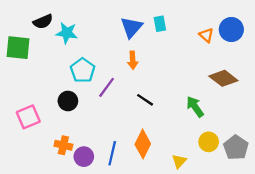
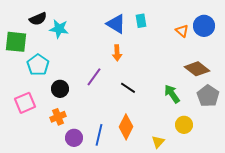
blue triangle: (131, 27) -> (116, 24), turned -40
cyan pentagon: (83, 70) -> (38, 65), moved
orange cross: (63, 145) -> (58, 117), moved, turned -35
gray pentagon: (236, 148) -> (208, 96), moved

